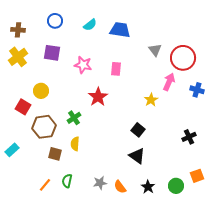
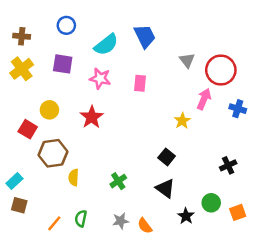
cyan semicircle: (90, 25) -> (106, 45), moved, size x1.5
blue trapezoid: (120, 30) -> (145, 36), turned 55
red star: (98, 97) -> (92, 117), moved
green cross: (74, 118) -> (118, 181), moved
yellow semicircle: (75, 144) -> (74, 177), moved
brown square: (55, 154) -> (19, 205), moved
green circle: (176, 186) -> (211, 203), moved
black star: (148, 187) -> (186, 216), moved

